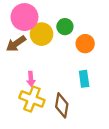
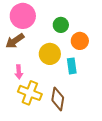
yellow circle: (42, 34) -> (50, 54), moved
pink arrow: (31, 79) -> (19, 72), moved
cyan rectangle: (84, 79) -> (72, 66), moved

